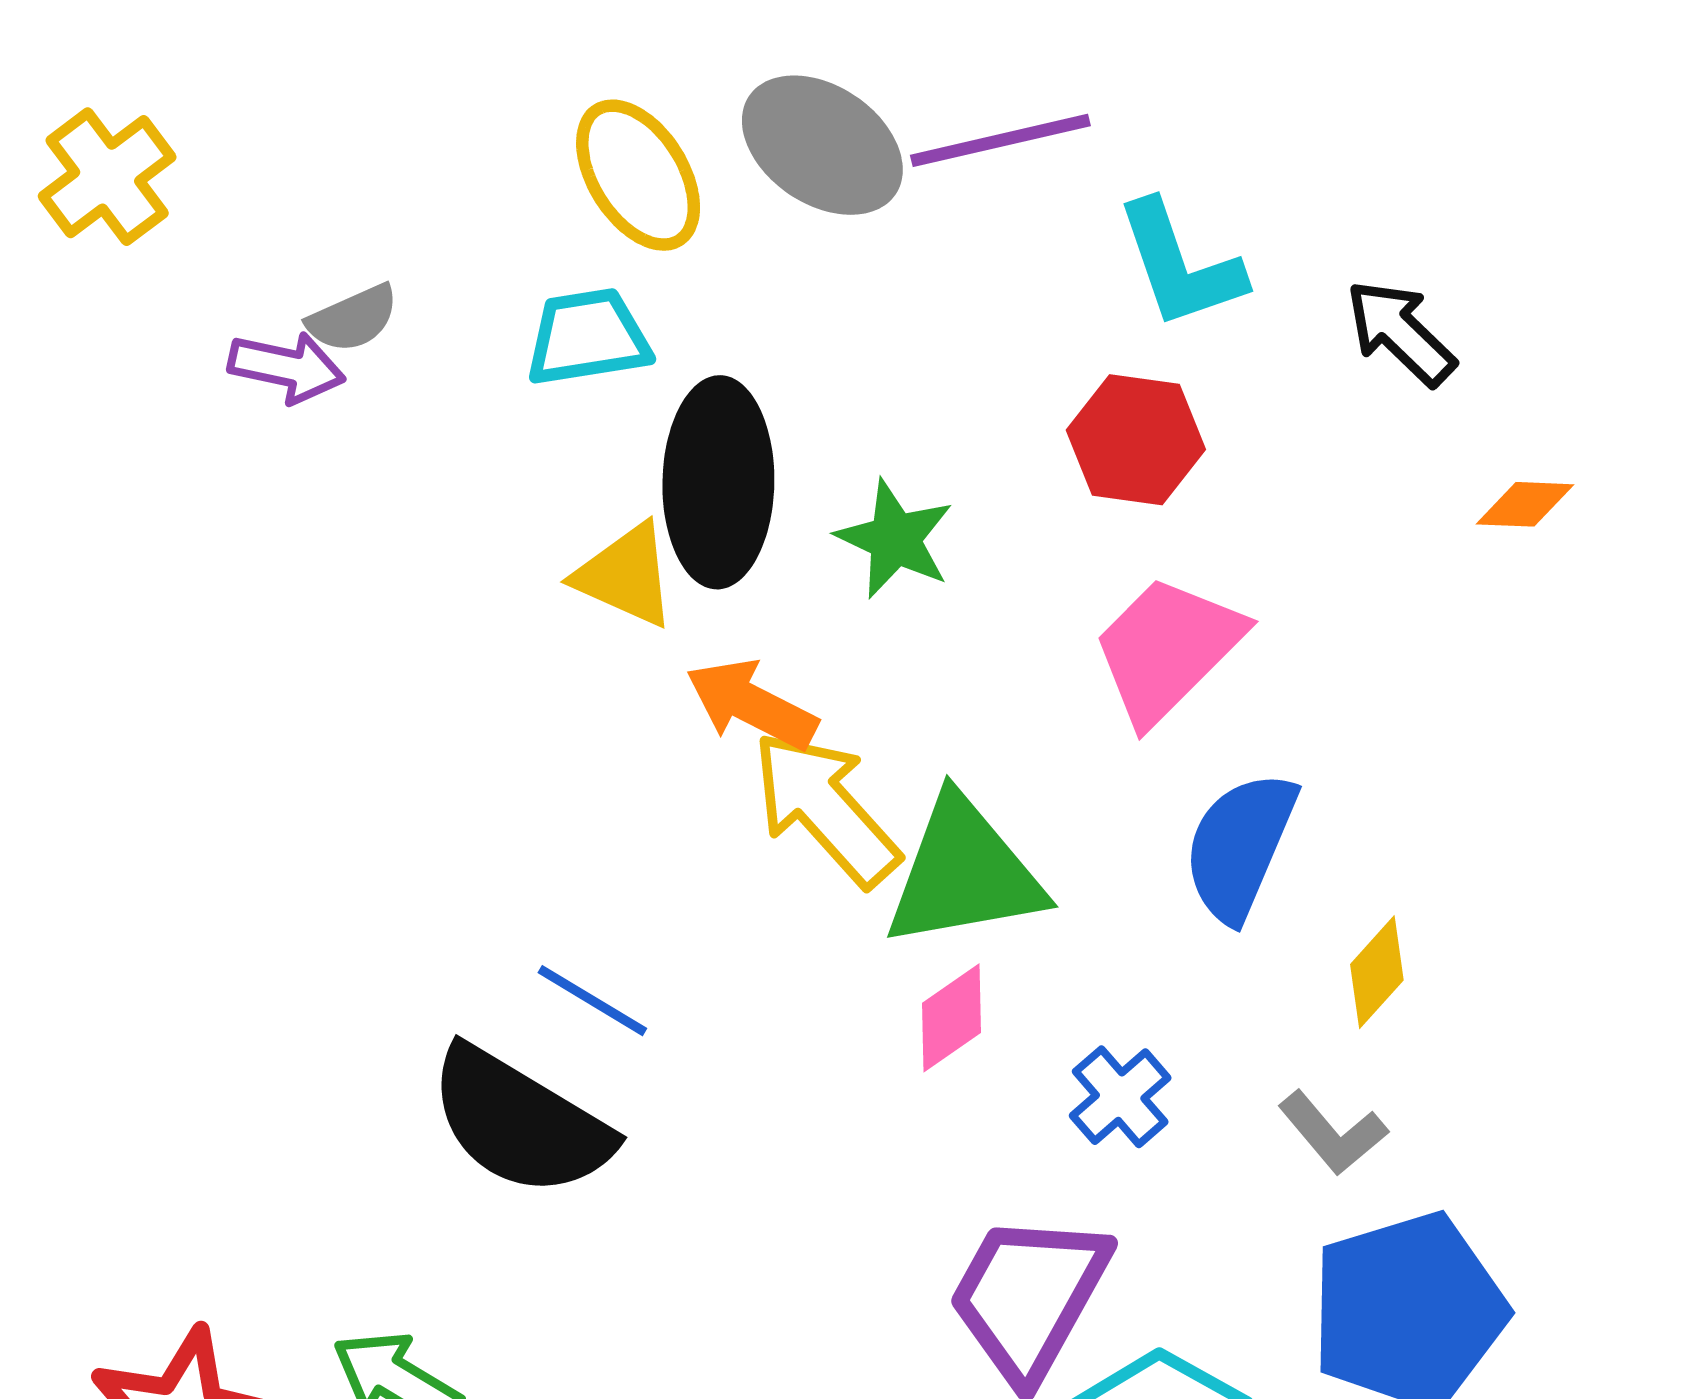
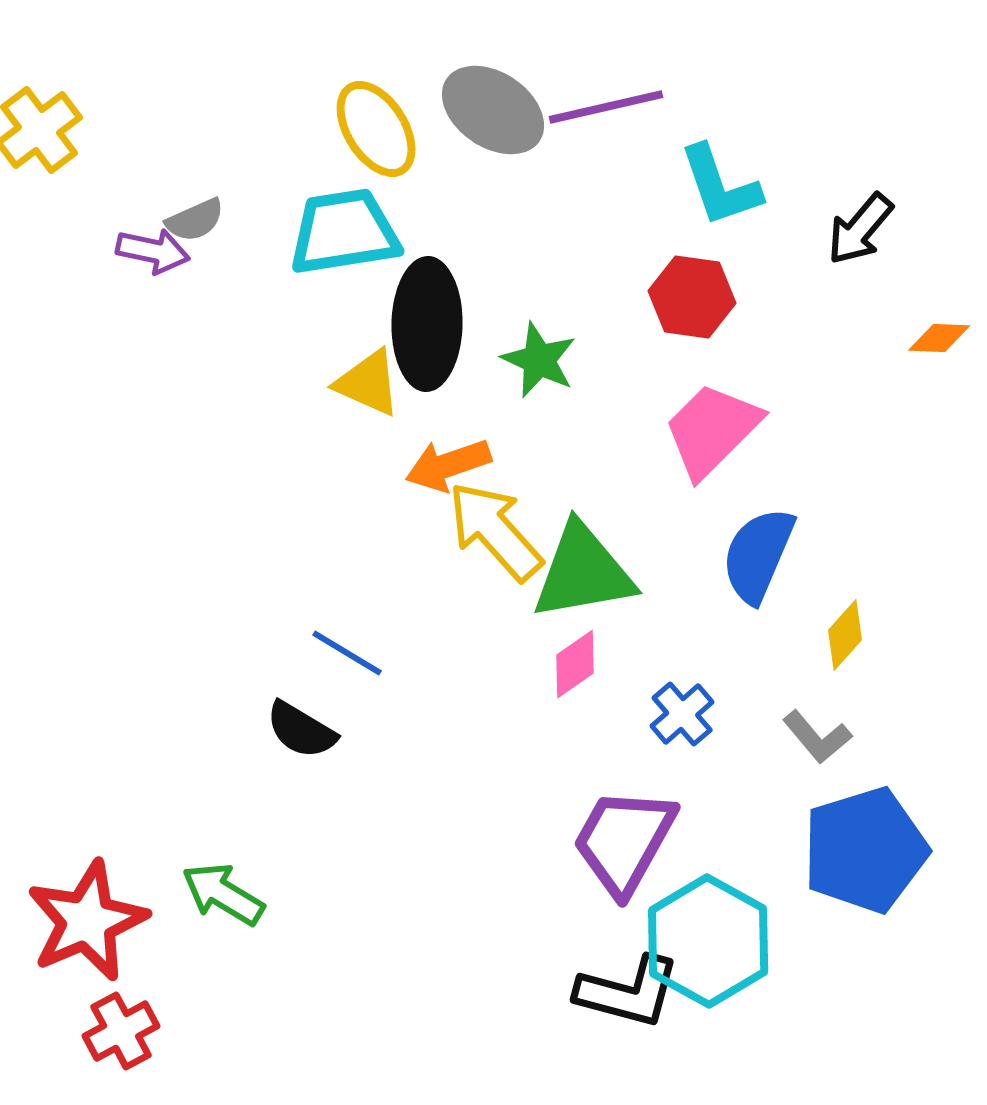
black arrow: (1401, 333) -> (860, 229), turned -94
cyan trapezoid: (588, 337) -> (344, 232), size x1.4
orange arrow: (751, 704) -> (448, 465), turned -46
black semicircle: (520, 1122) -> (301, 730), size x0.6

